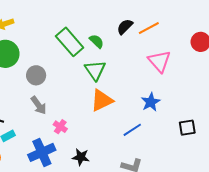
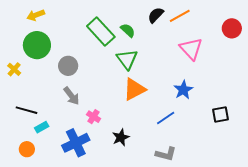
black star: (81, 157) -> (121, 137), moved, turned -30

